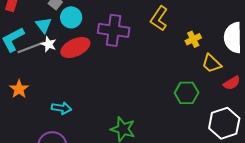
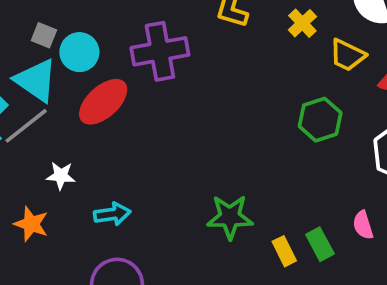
cyan triangle: (44, 25) -> (36, 80), size x1.5
white star: (49, 44) -> (61, 176), moved
orange star: (19, 89) -> (31, 224), moved

